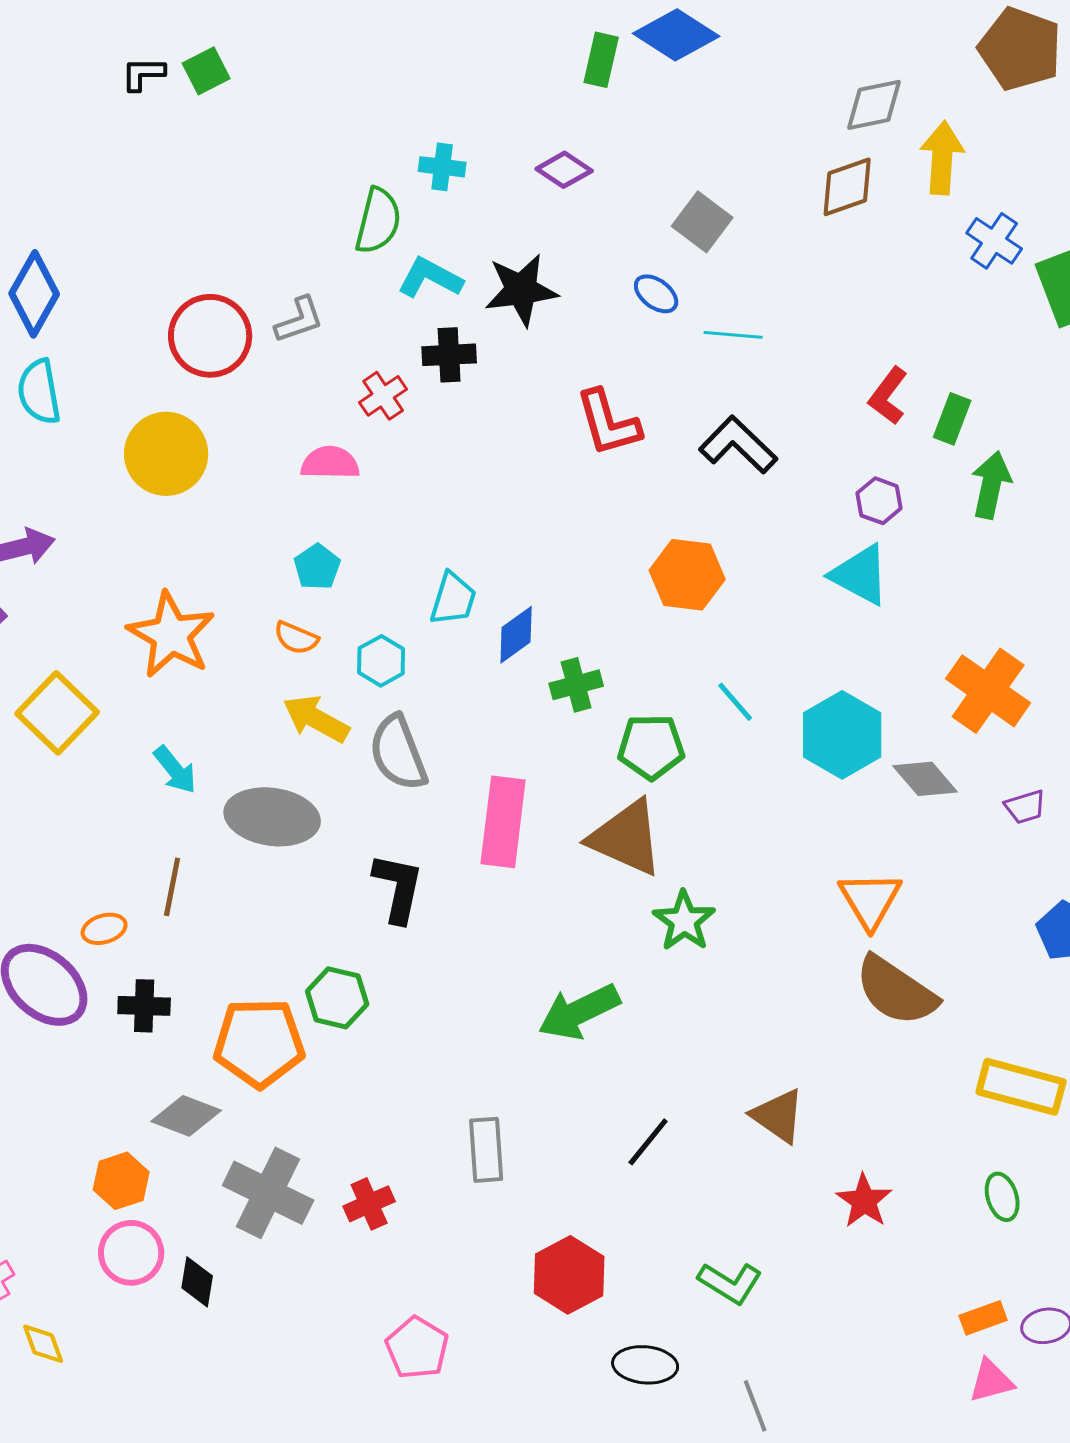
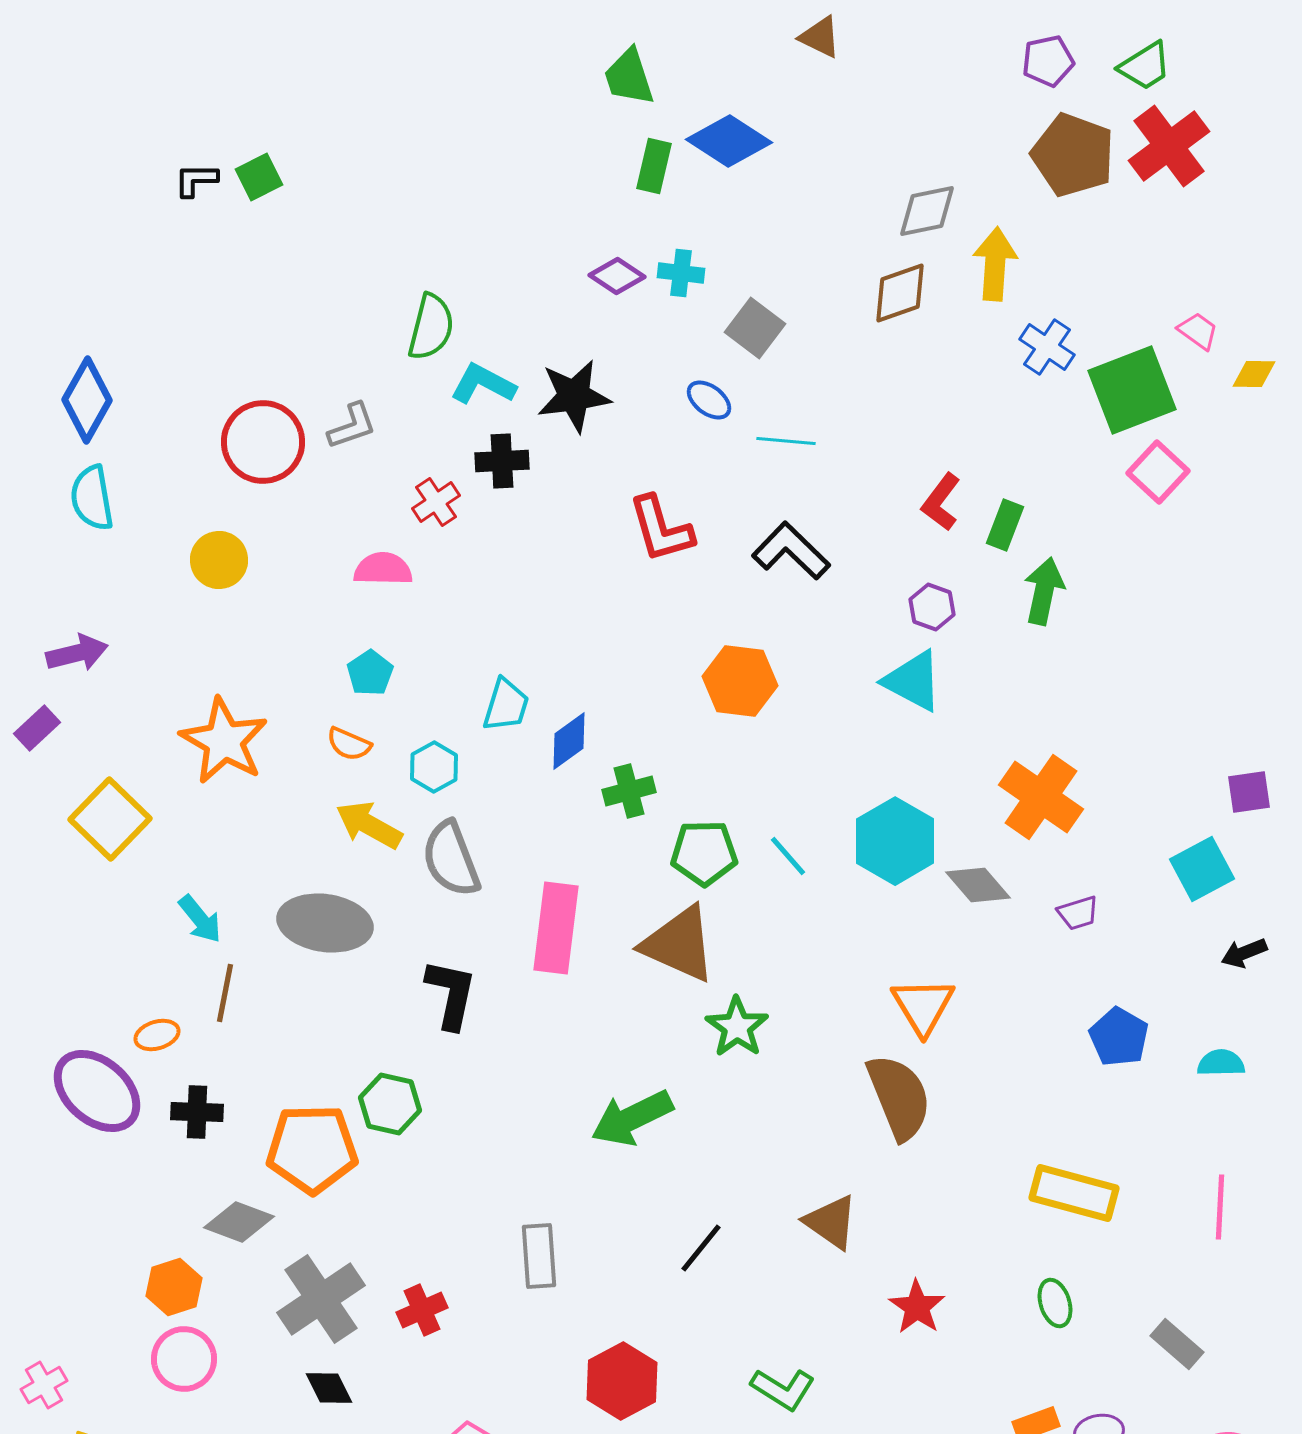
cyan cross: (442, 167) -> (681, 273), moved
yellow circle: (166, 454) -> (219, 560), size x0.7
cyan line: (735, 702) -> (788, 856), moved
cyan arrow: (175, 770) -> (200, 919), moved
brown semicircle: (896, 991) -> (899, 1097), moved, turned -146
gray cross: (268, 1193) -> (321, 1299), turned 30
black diamond: (197, 1282) -> (329, 1388), moved, turned -36

